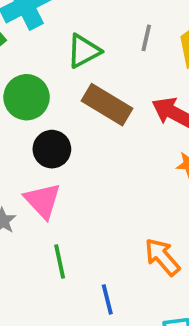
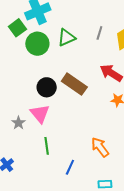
green circle: (27, 97) -> (37, 44), moved
brown rectangle: (107, 105) -> (74, 84), moved
blue line: (107, 299) -> (70, 167), turned 35

